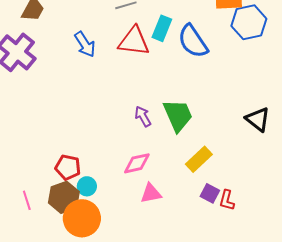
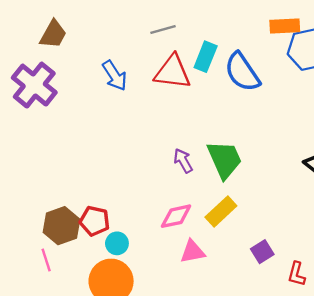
yellow rectangle: (199, 159) -> (221, 211), moved
purple square: (210, 193) -> (262, 252), turned 30
brown hexagon: (64, 197) -> (61, 226), moved
red L-shape: (227, 200) -> (297, 274), moved

